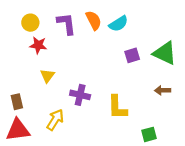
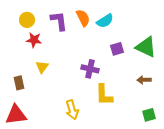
purple cross: (80, 95) -> (90, 69), moved
brown rectangle: (17, 102) -> (19, 83), moved
yellow arrow: (55, 120) -> (72, 110), moved, turned 132
green square: (149, 134) -> (149, 115), moved

